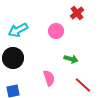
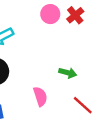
pink circle: (56, 31) -> (50, 14), moved

